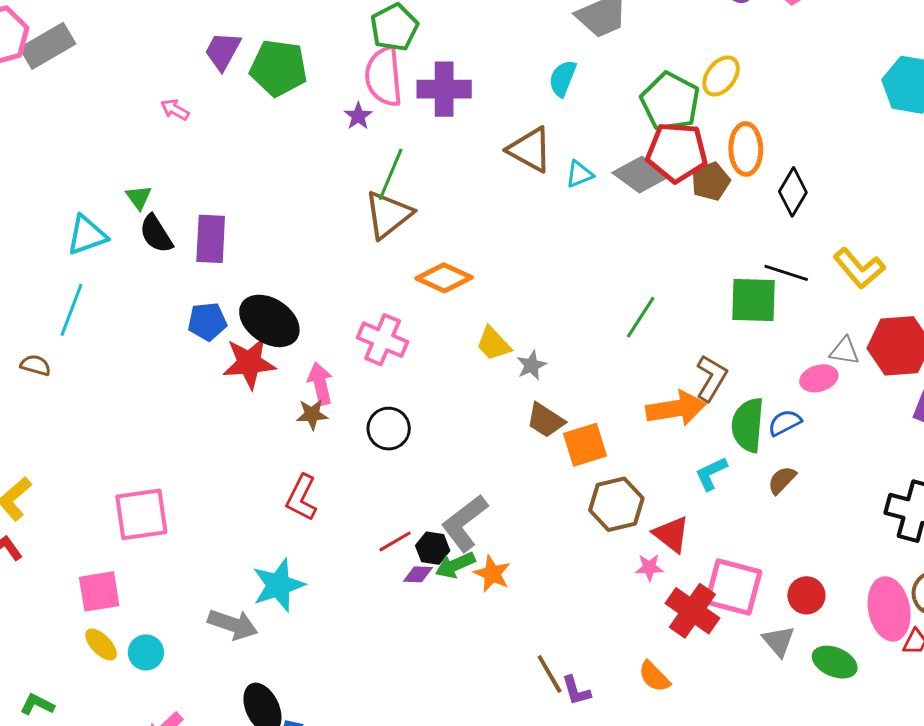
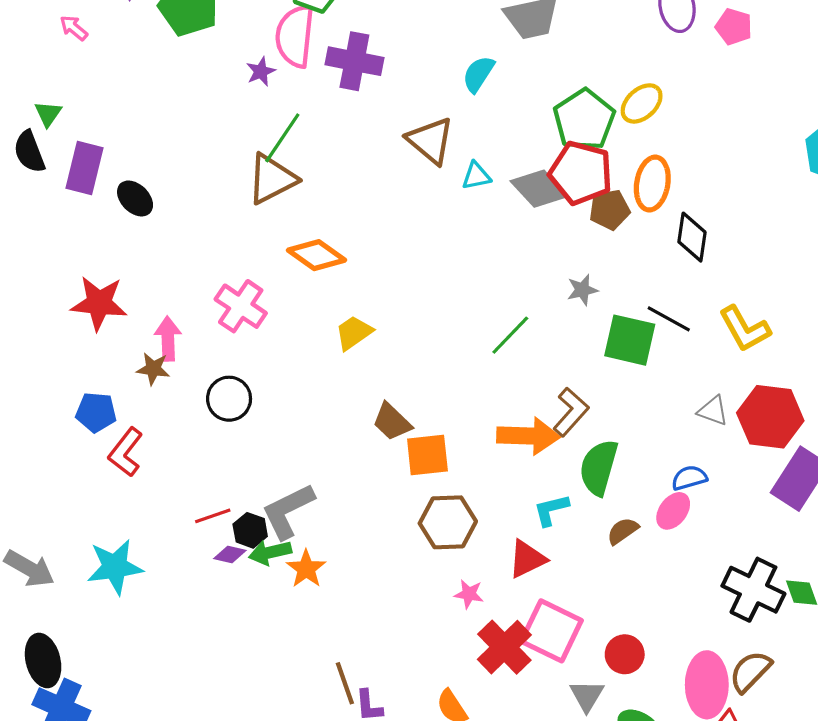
black diamond: (793, 192) -> (692, 237), turned -33
green triangle: (139, 197) -> (48, 114), moved
black ellipse: (269, 321) -> (135, 198), moved, size x0.6
blue pentagon: (207, 322) -> (96, 412), moved
yellow trapezoid: (493, 344) -> (354, 333), turned 87
gray star: (531, 365) -> (582, 290), moved
pink ellipse: (819, 378) -> (673, 511), moved, turned -48
blue semicircle: (785, 423) -> (689, 478), moved
red triangle: (671, 534) -> (527, 559), moved, turned 45
cyan star: (278, 585) -> (115, 567), moved

